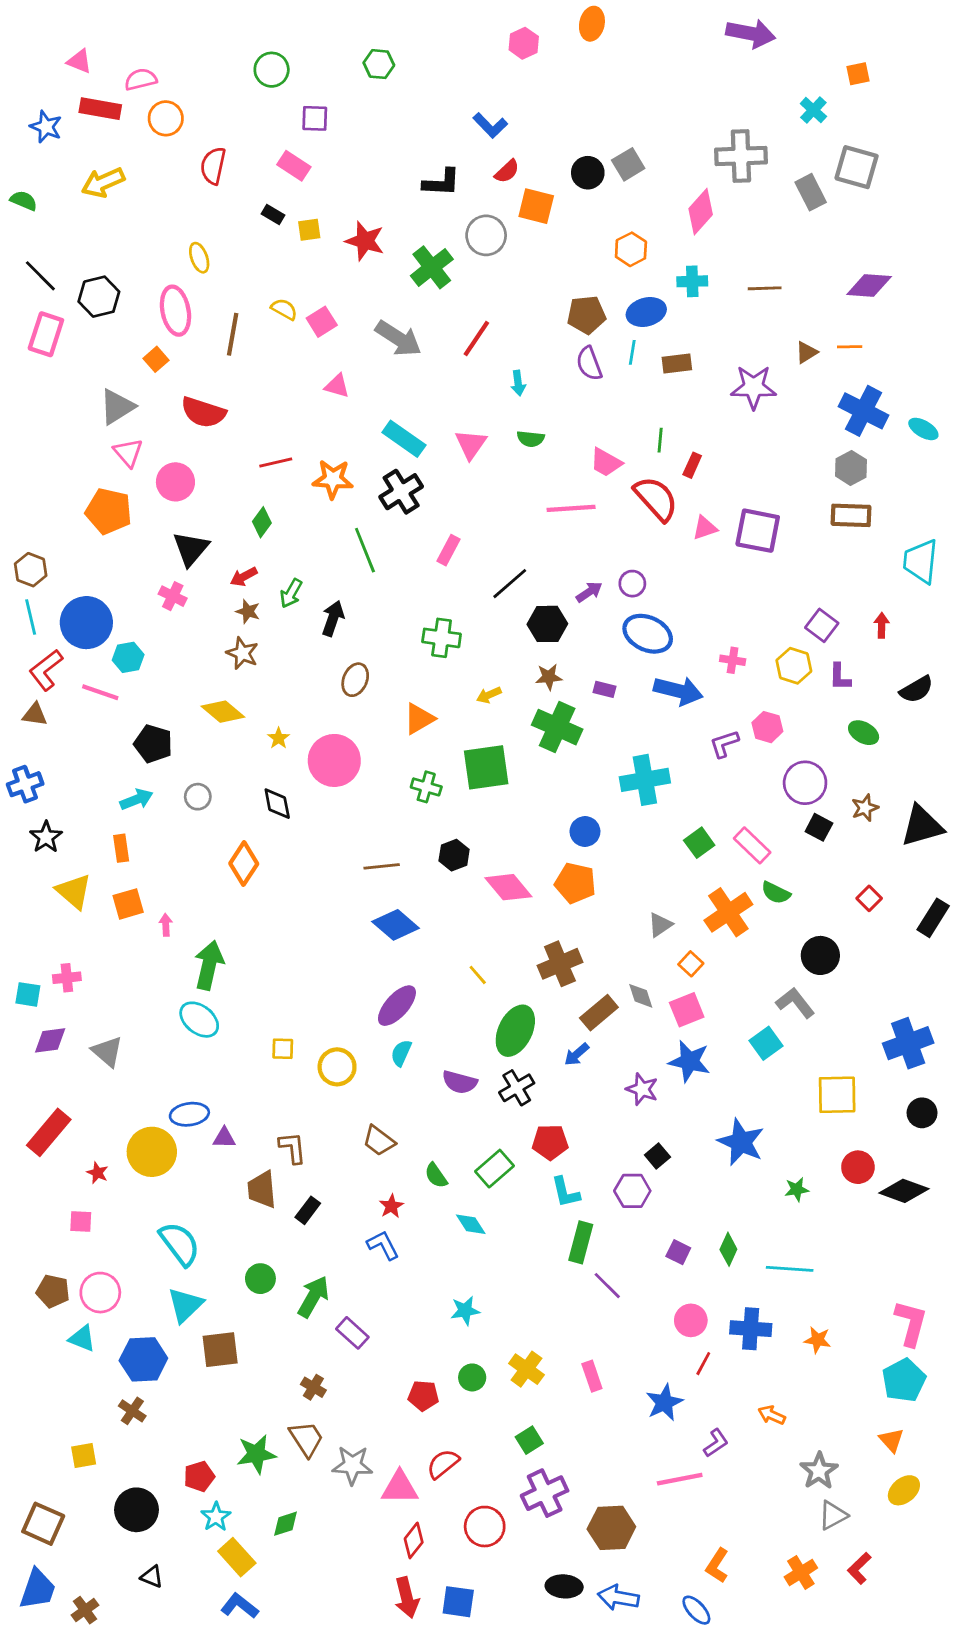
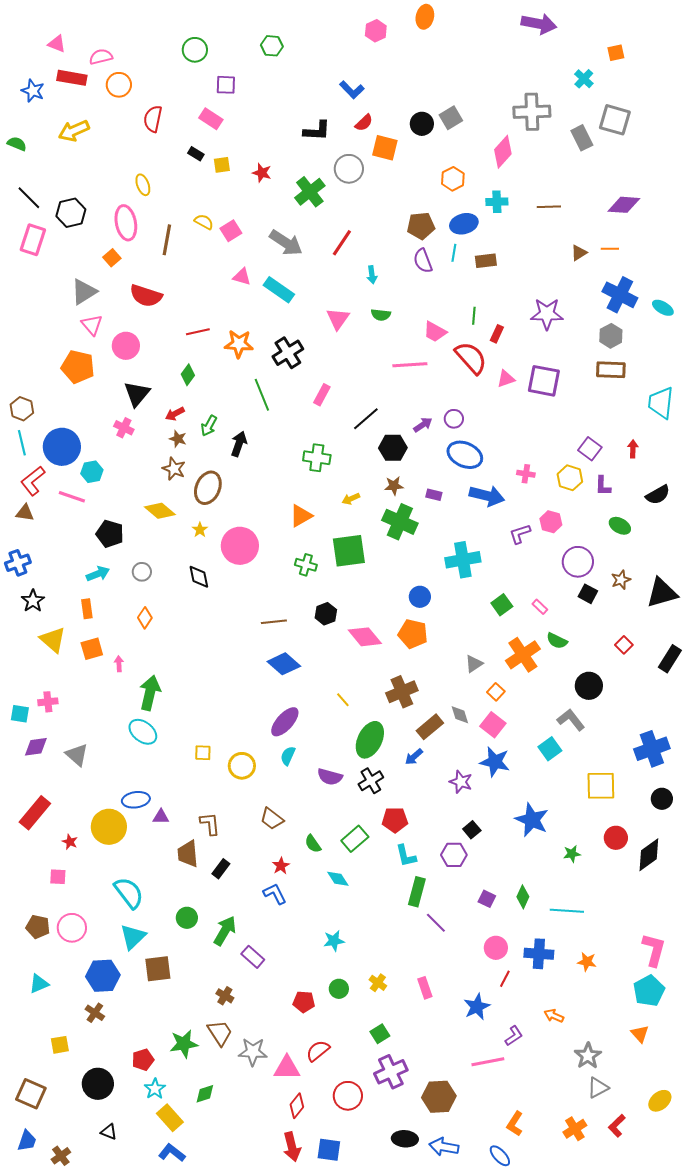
red star: (365, 241) -> (262, 173), size x0.7
purple star: (754, 387) -> (547, 314), moved
cyan rectangle: (404, 439) -> (279, 290), moved
brown ellipse: (355, 680) -> (208, 488), moved, size x1.4
pink rectangle: (752, 845) -> (540, 607), size x0.6
orange diamond: (244, 864) -> (145, 618), moved, size x0.7
pink square: (687, 1010) -> (493, 725), turned -30
black diamond: (904, 1191) -> (649, 855), turned -56
cyan triangle: (82, 1338) -> (39, 984), moved, turned -45
yellow cross: (526, 1369) -> (378, 983), size x0.7
yellow ellipse: (904, 1490) -> (660, 1101), moved
blue trapezoid: (38, 1589) -> (27, 1141), size x0.7

